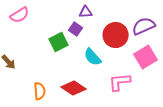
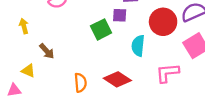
purple square: (76, 29) -> (120, 15), turned -32
cyan semicircle: (93, 57) -> (138, 46), turned 48

